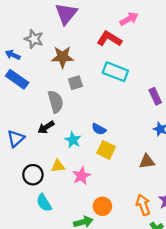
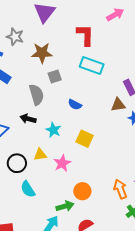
pink arrow: (129, 19) -> (115, 15), moved
red L-shape: (109, 39) -> (85, 35), turned 60
black arrow: (46, 127) -> (28, 119), turned 49
blue semicircle: (99, 129) -> (75, 105), moved
brown triangle: (147, 161) -> (118, 105), moved

